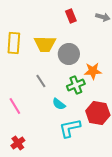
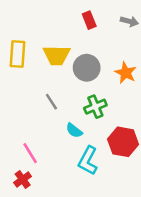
orange star: (93, 71) -> (126, 73), moved, turned 30
pink line: (15, 106) -> (30, 153), moved
cyan L-shape: (70, 128) -> (88, 161), turned -50

